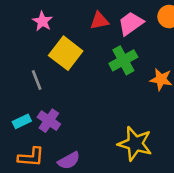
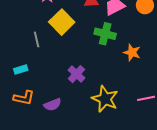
green cross: (123, 60) -> (105, 34), turned 35
purple cross: (49, 121) -> (76, 74), moved

